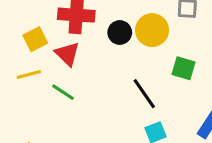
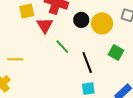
yellow line: (29, 75) -> (15, 59), moved
green line: (63, 92) -> (62, 47), moved

